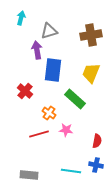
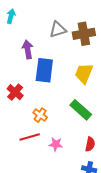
gray triangle: (49, 31) -> (58, 30), moved
green rectangle: (75, 99) -> (81, 110), moved
pink star: (66, 130) -> (56, 144), moved

